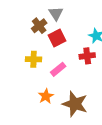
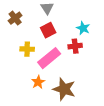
brown cross: (39, 26) -> (15, 18), moved
pink rectangle: (58, 69) -> (49, 58), size x1.6

